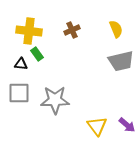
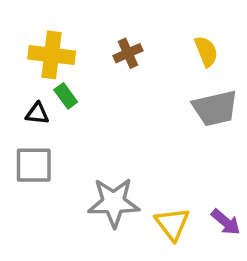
gray star: (55, 100) -> (114, 202), moved

